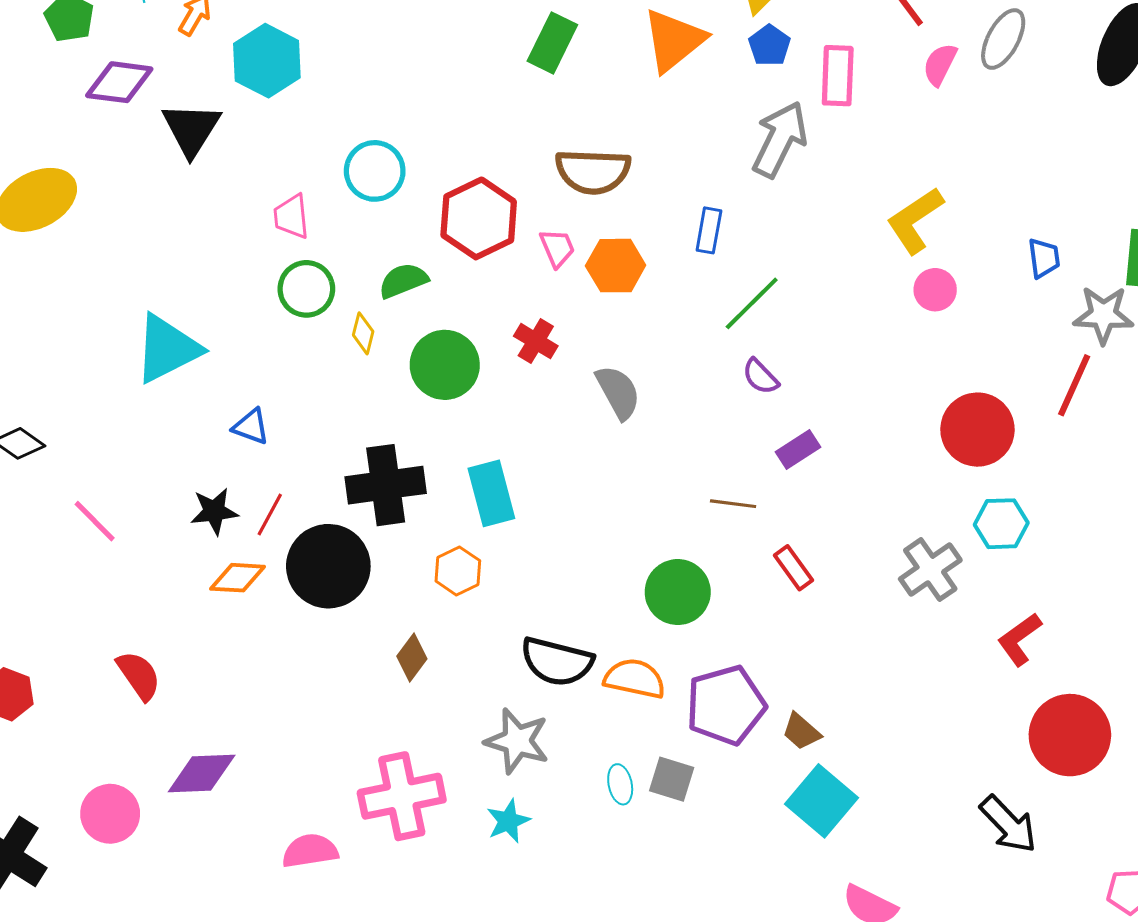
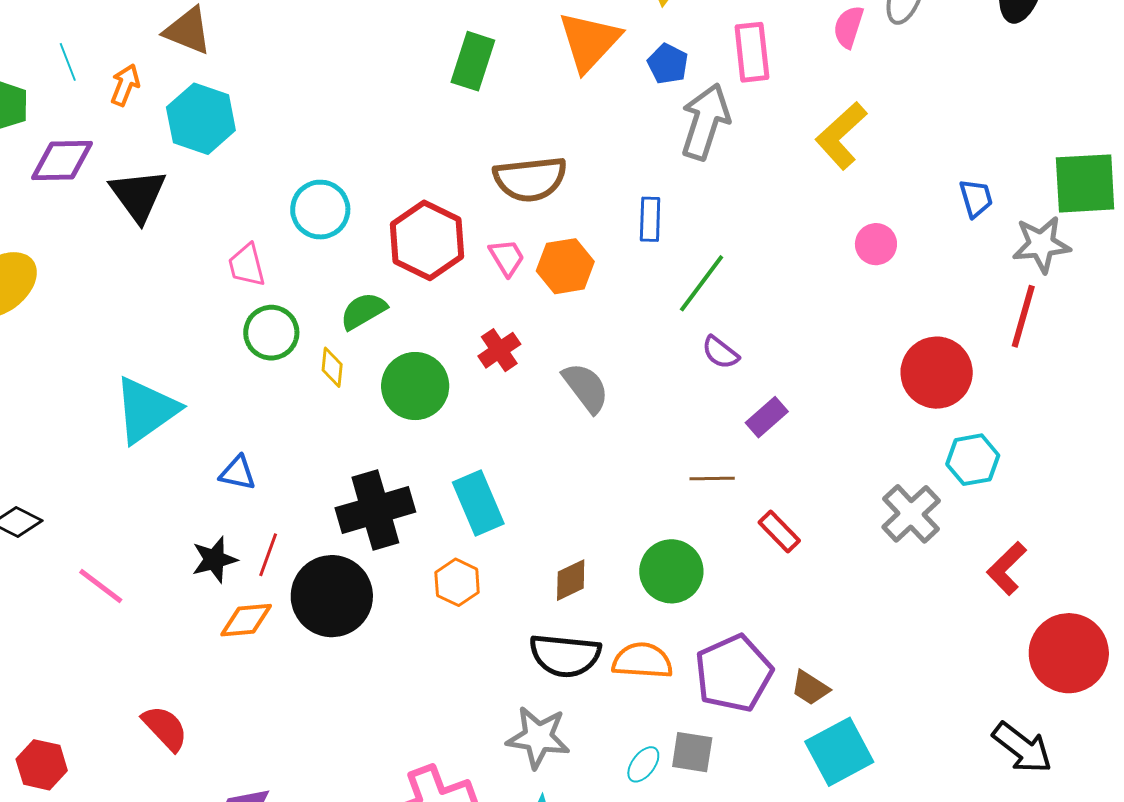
blue pentagon: (769, 45) -> (668, 64), moved
yellow L-shape: (915, 220) -> (841, 136), moved
red cross: (536, 341) -> (499, 350), turned 33
brown diamond: (412, 657) -> (571, 580), moved, turned 36
cyan ellipse: (620, 784) -> (643, 764), turned 57
cyan square: (822, 801) -> (839, 752), turned 30

